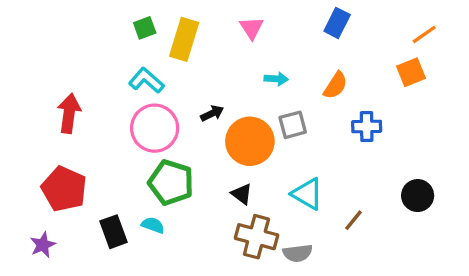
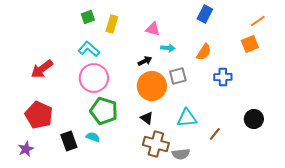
pink triangle: (252, 28) -> (153, 29), moved, turned -42
yellow rectangle: (184, 39) -> (112, 24), size x0.7
red arrow: (69, 113) -> (42, 69), turned -135
black arrow: (212, 113) -> (145, 61), moved
cyan triangle: (307, 194) -> (187, 118), turned -35

